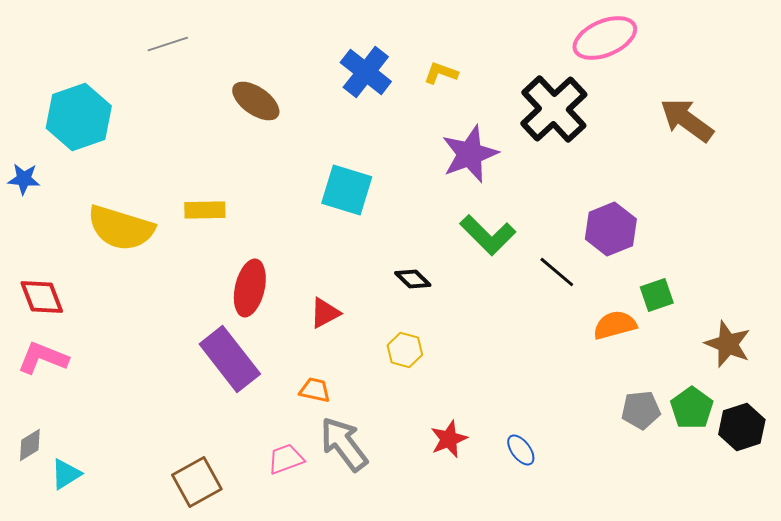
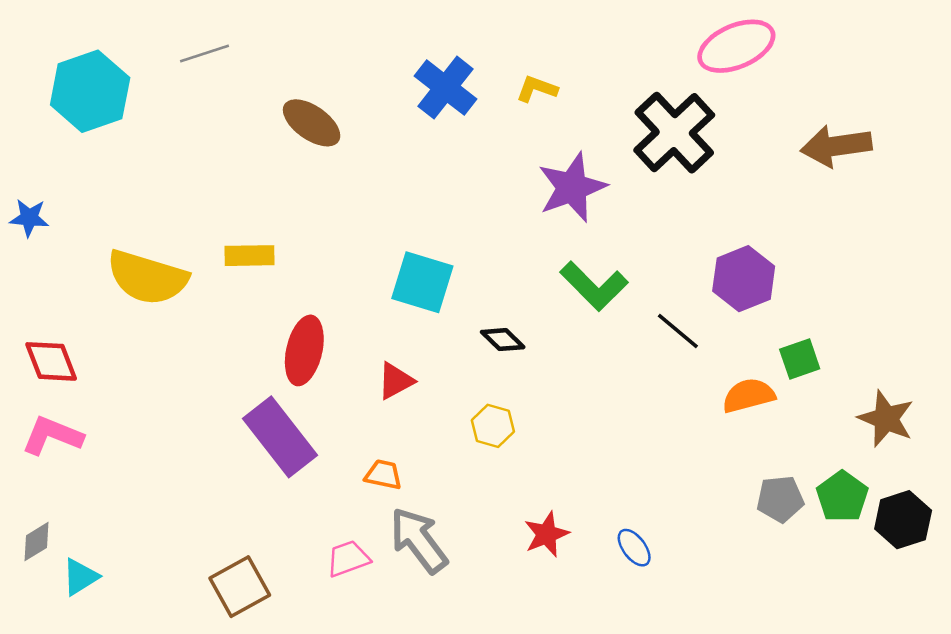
cyan hexagon: (79, 117) -> (90, 91), moved
brown arrow: (687, 120) -> (836, 146), turned -44
cyan square: (347, 190) -> (422, 282), moved

